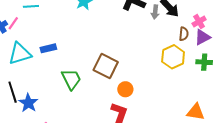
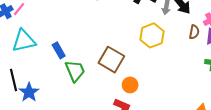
blue rectangle: (48, 48) -> (59, 50), moved, turned 70
yellow hexagon: (173, 57) -> (152, 35), moved

